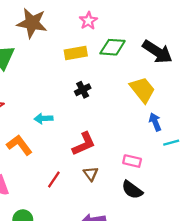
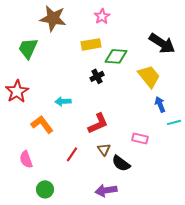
green diamond: (113, 47) -> (116, 56), moved
black semicircle: (132, 190) -> (121, 163), moved

